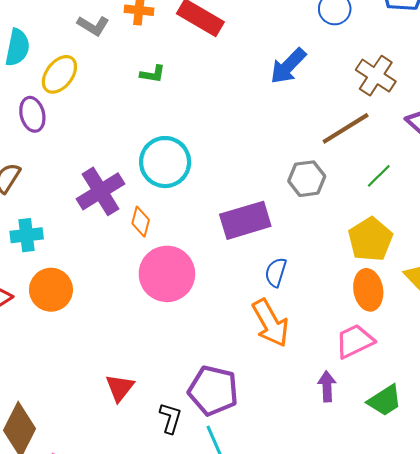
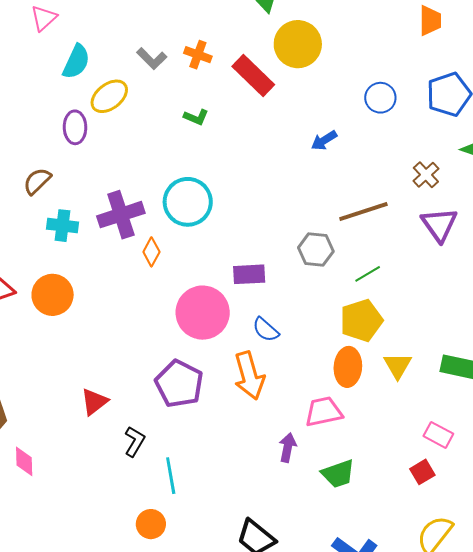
blue arrow: (288, 66) -> (324, 140), size x0.7
brown cross: (376, 76) -> (426, 175), moved, size x0.7
green line: (379, 176) -> (368, 274), moved
purple rectangle: (245, 220) -> (249, 274), size x0.7
cyan cross: (27, 235) -> (62, 226), moved
blue semicircle: (276, 272) -> (266, 330), turned -80
pink circle: (167, 274) -> (203, 313), moved
purple pentagon: (213, 391) -> (179, 384), moved

